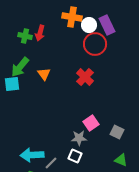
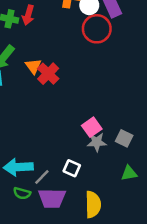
red cross: (85, 77) -> (48, 74), moved
gray star: (79, 138) -> (97, 142), moved
green triangle: (121, 160) -> (129, 173), turned -32

